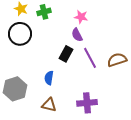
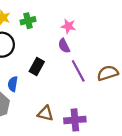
black rectangle: (66, 54) -> (37, 67), moved
blue semicircle: (49, 78) -> (13, 84), moved
brown triangle: (49, 105) -> (45, 113), moved

